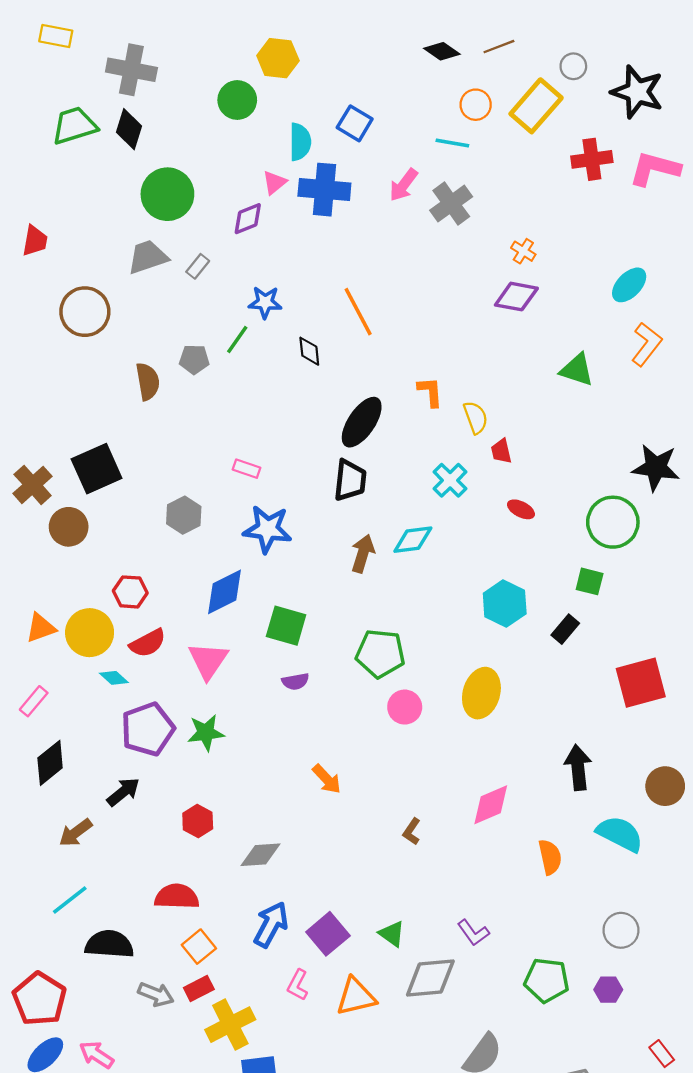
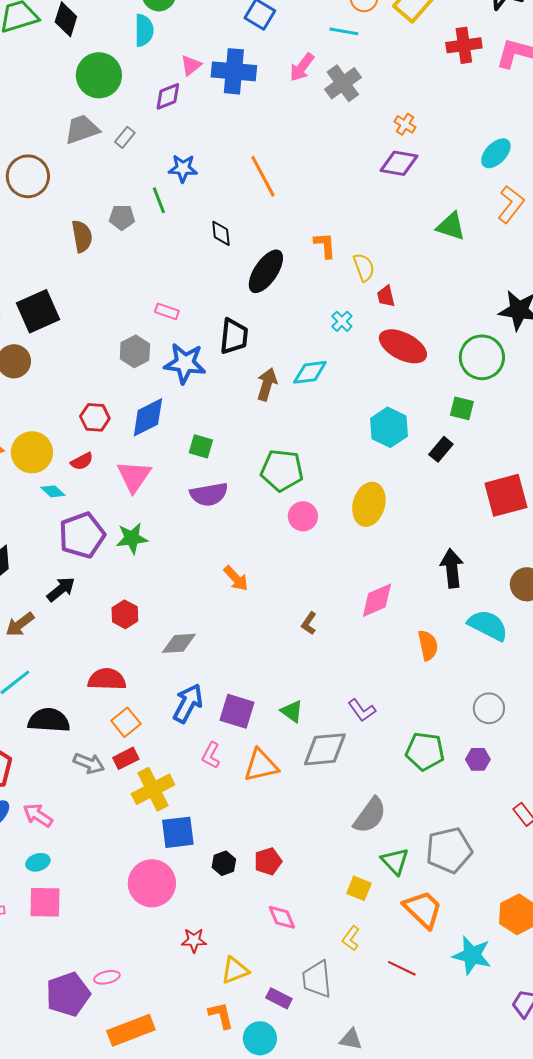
cyan semicircle: (300, 142) -> (144, 30), moved
green line: (237, 340) -> (159, 200), turned -56
black diamond: (309, 351) -> (221, 233), moved
black trapezoid: (350, 480) -> (234, 336), moved
cyan cross: (450, 480) -> (342, 321), size x0.7
red ellipse: (521, 509) -> (403, 346), size x2.0
gray hexagon: (184, 515) -> (135, 351), moved
red hexagon: (130, 592) -> (95, 417), moved
green square: (286, 626) -> (201, 446), size x0.7
red semicircle: (148, 643) -> (82, 461), size x0.7
purple semicircle: (295, 681) -> (209, 494), size x1.6
purple square: (328, 934) -> (237, 711), turned -33

